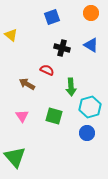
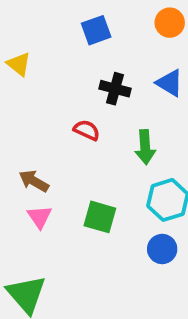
brown arrow: (27, 84) -> (34, 181), moved
green arrow: (71, 87) -> (145, 147), moved

